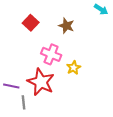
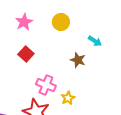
brown star: (66, 26) -> (78, 60), moved

